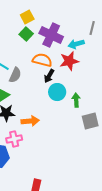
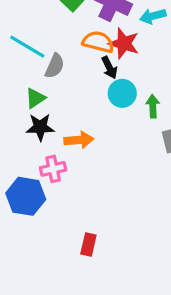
red star: (69, 61) -> (124, 43), moved, turned 30
black arrow: (49, 76) -> (109, 68), turned -56

